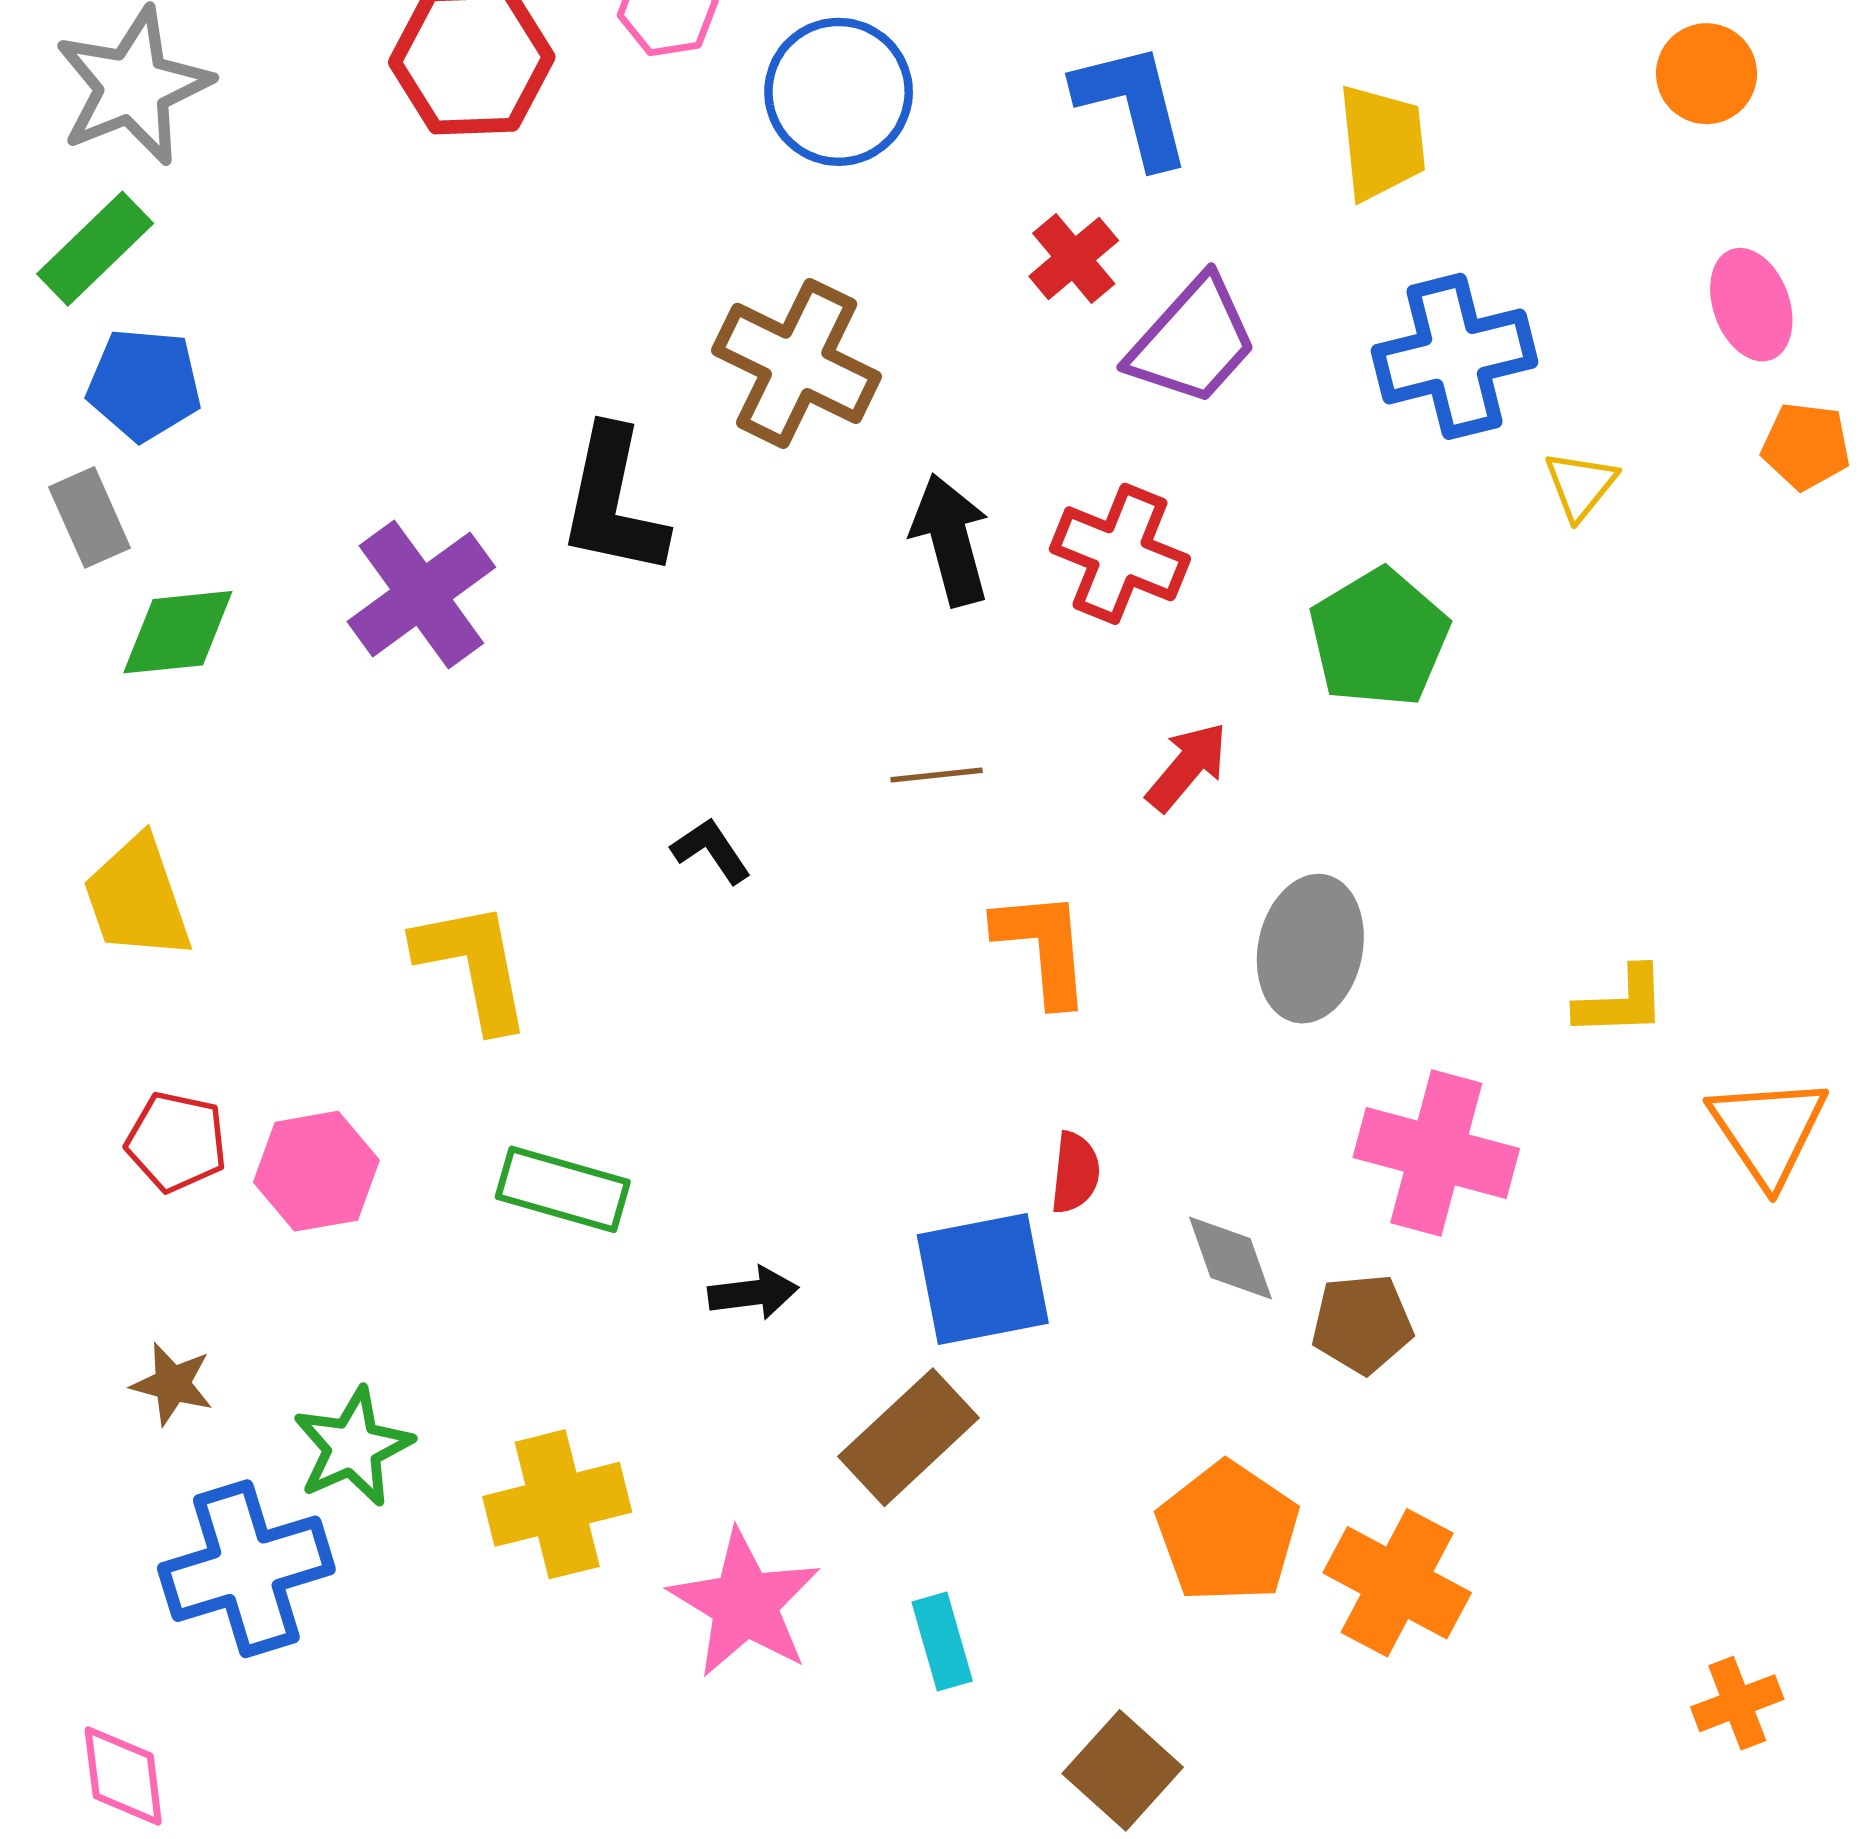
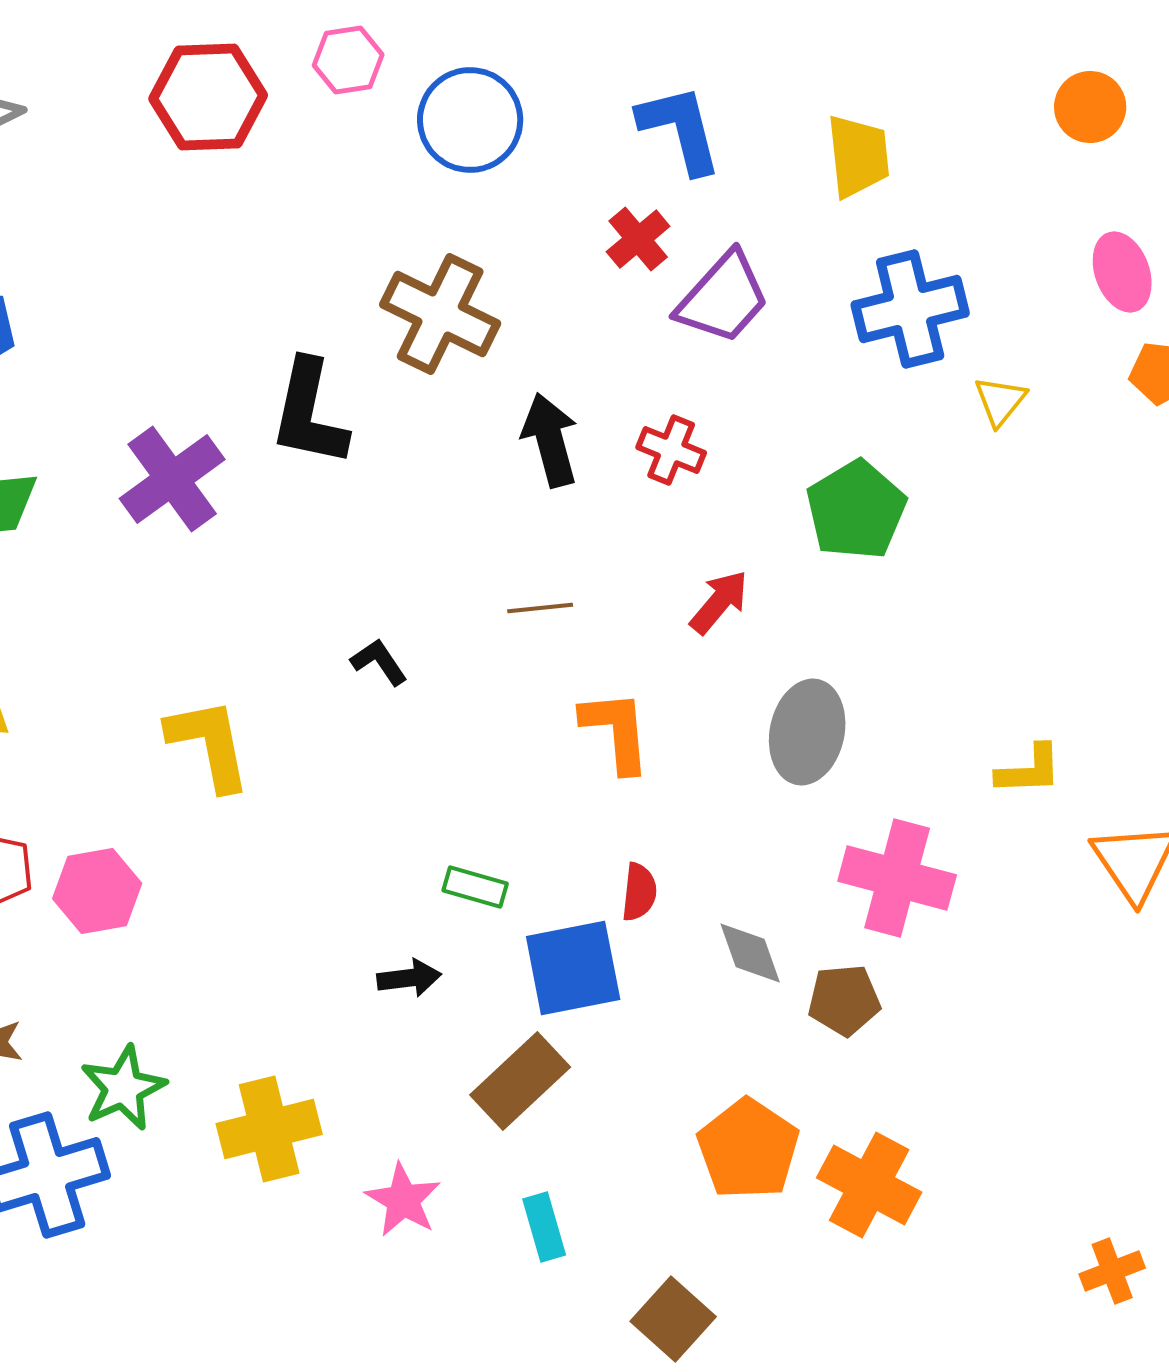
red cross: (1120, 554) -> (671, 450), size x0.7
green rectangle: (563, 1189) -> (475, 887), moved, size x0.7
pink star: (745, 1604) -> (403, 1200), size x0.7

